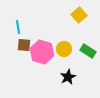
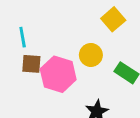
yellow circle: (64, 49) -> (91, 55), moved

